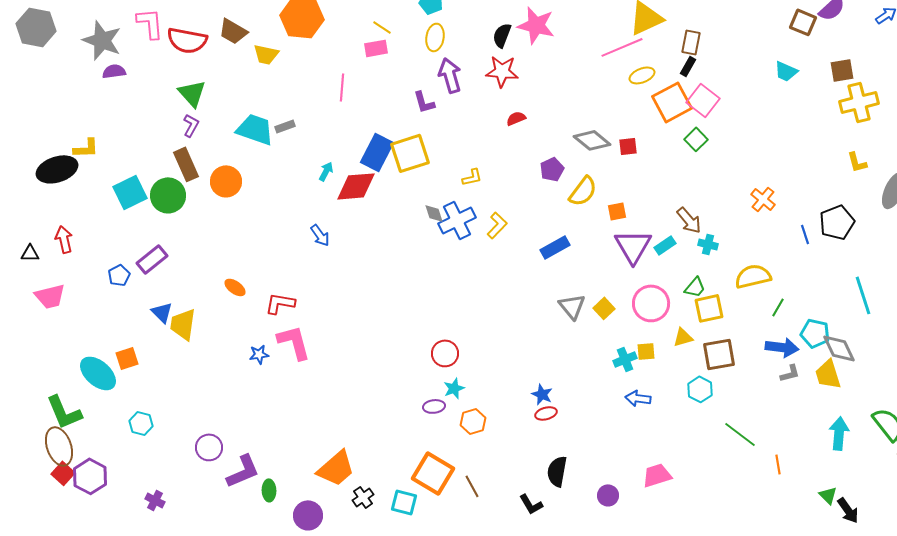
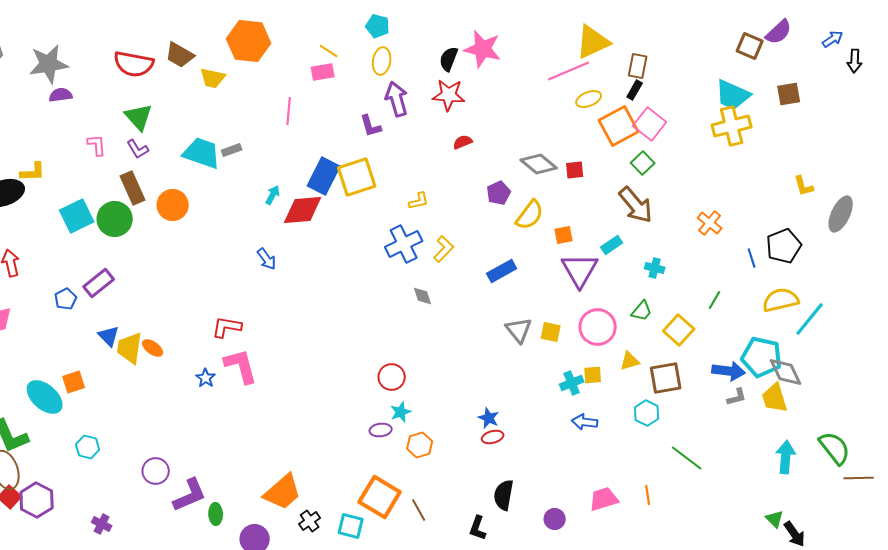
pink L-shape: (150, 23) -> (97, 145), moved, size x0.7
gray star: (102, 40) -> (49, 64), turned -30
cyan trapezoid: (786, 71) -> (733, 95), size x1.5
yellow cross: (859, 102) -> (732, 126), moved
purple L-shape: (191, 125) -> (138, 149), turned 120
gray diamond: (434, 213) -> (423, 296), moved
brown arrow: (689, 220) -> (636, 205), moved, size x1.4
cyan rectangle: (665, 245) -> (612, 245), moved
yellow semicircle: (753, 276) -> (781, 300), moved
orange ellipse: (235, 287) -> (153, 348), moved
cyan line: (863, 295) -> (810, 319), turned 57
green line: (778, 307) -> (715, 300), moved
yellow square: (604, 308) -> (551, 332), turned -35
yellow square: (709, 308) -> (679, 330), moved, turned -36
cyan pentagon: (815, 333) -> (762, 357), size x1.4
blue star: (259, 354) -> (206, 378), turned -30
orange line: (778, 464) -> (648, 495), moved
black L-shape: (531, 504) -> (478, 528), turned 50

